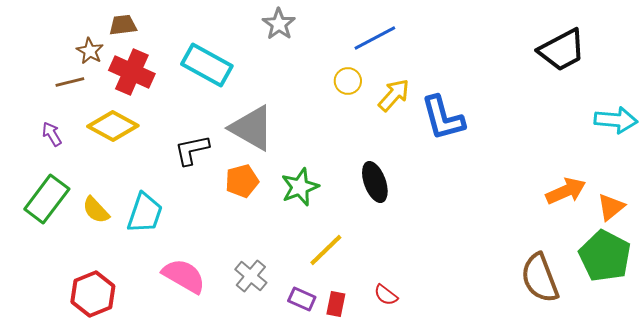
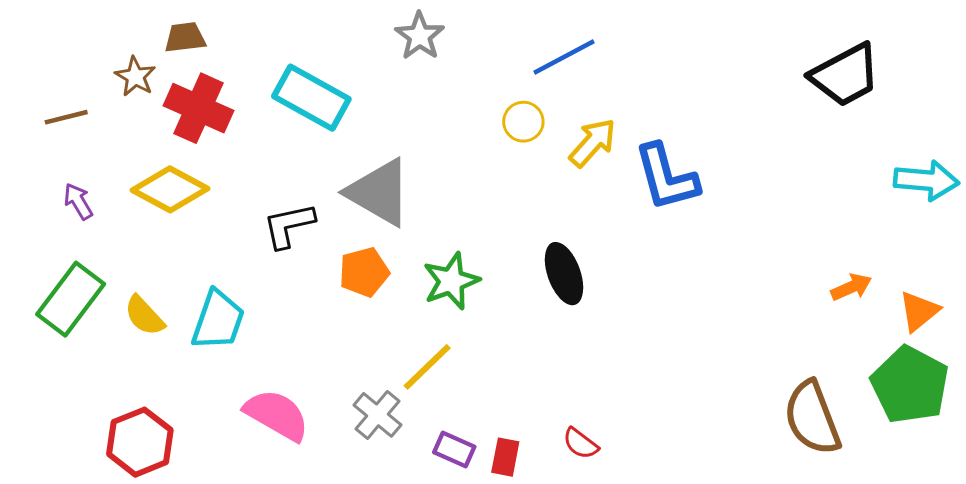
brown line: (70, 82) -> (66, 117), moved
orange arrow: (566, 191) -> (851, 287), size x0.7
yellow line: (326, 250) -> (427, 367), moved

